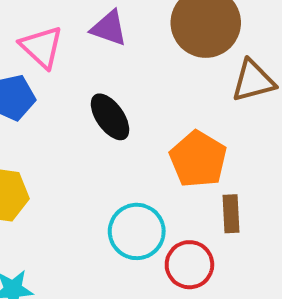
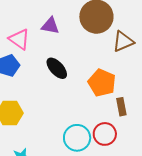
cyan circle: (137, 231) -> (77, 138), moved

